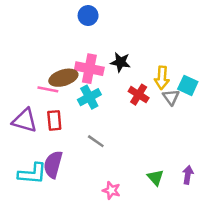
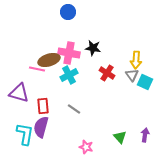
yellow arrow: (162, 78) -> (136, 60), moved
cyan square: (188, 85) -> (145, 82), moved
red rectangle: (54, 120) -> (43, 106), moved
cyan L-shape: (32, 174) -> (25, 134), turned -85

